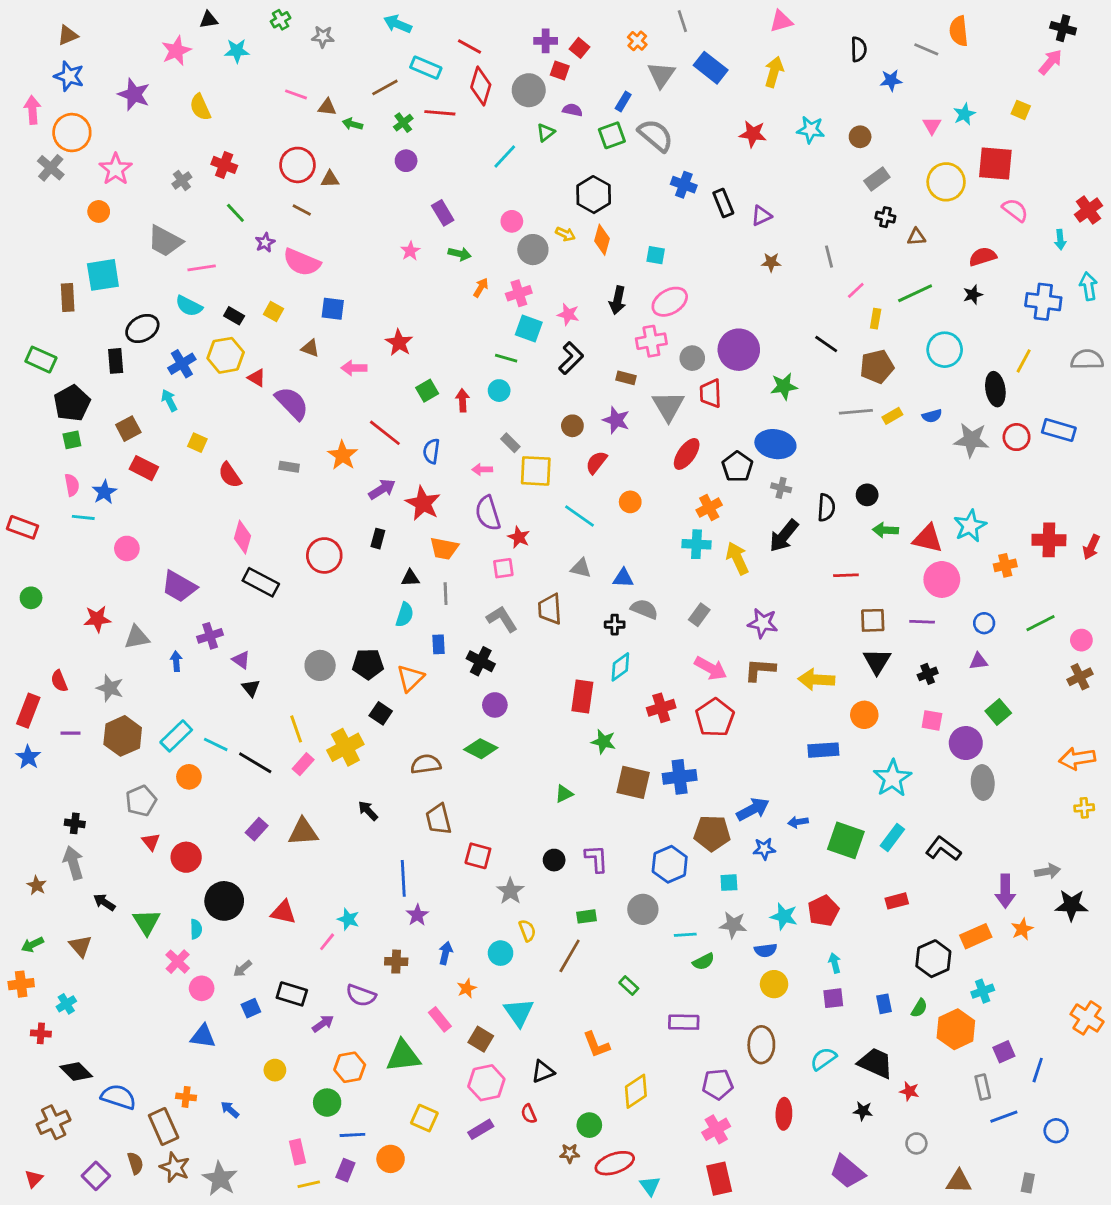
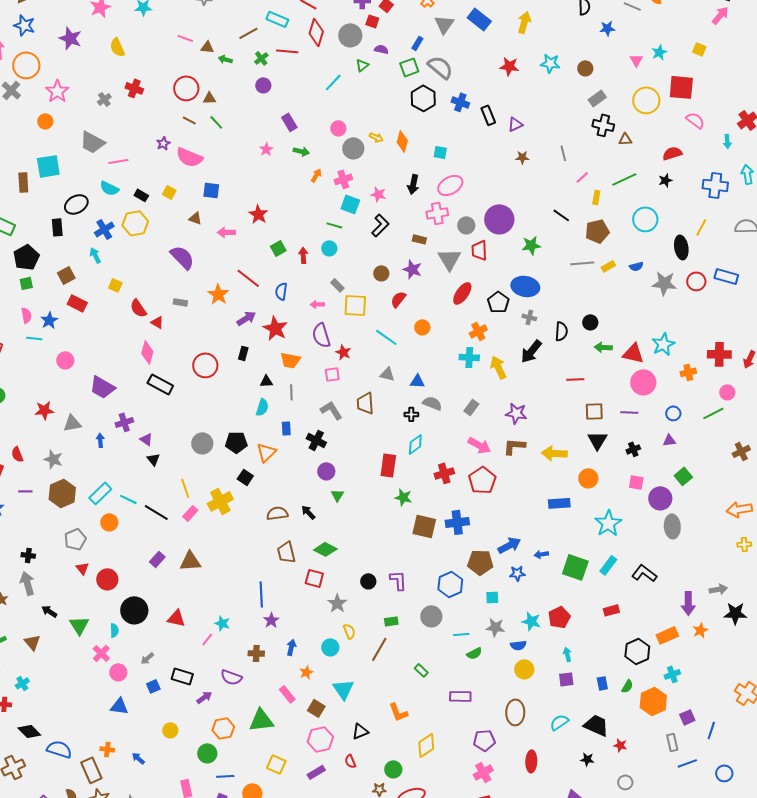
black hexagon: (594, 195) -> (423, 98), moved
green line: (235, 213) -> (216, 122), moved
black cross: (885, 217) -> (603, 125), size x1.5
red triangle: (257, 378) -> (157, 322), moved
pink circle: (1081, 640) -> (727, 392), moved
green diamond: (481, 749) -> (325, 549), moved
green triangle: (564, 794) -> (337, 495), moved, turned -32
black arrow: (368, 811) -> (308, 512), moved

